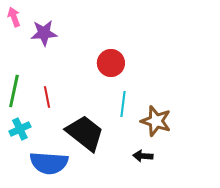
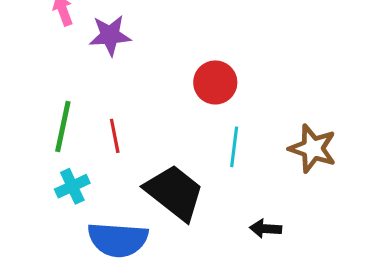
brown star: (156, 121) -> (313, 148), moved

